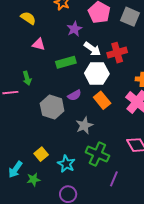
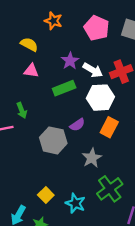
yellow semicircle: (28, 18) -> (29, 44), moved
purple star: (74, 29) -> (70, 61), moved
orange rectangle: (102, 100) -> (109, 127), turned 72
green cross: (97, 154) -> (110, 189), turned 35

